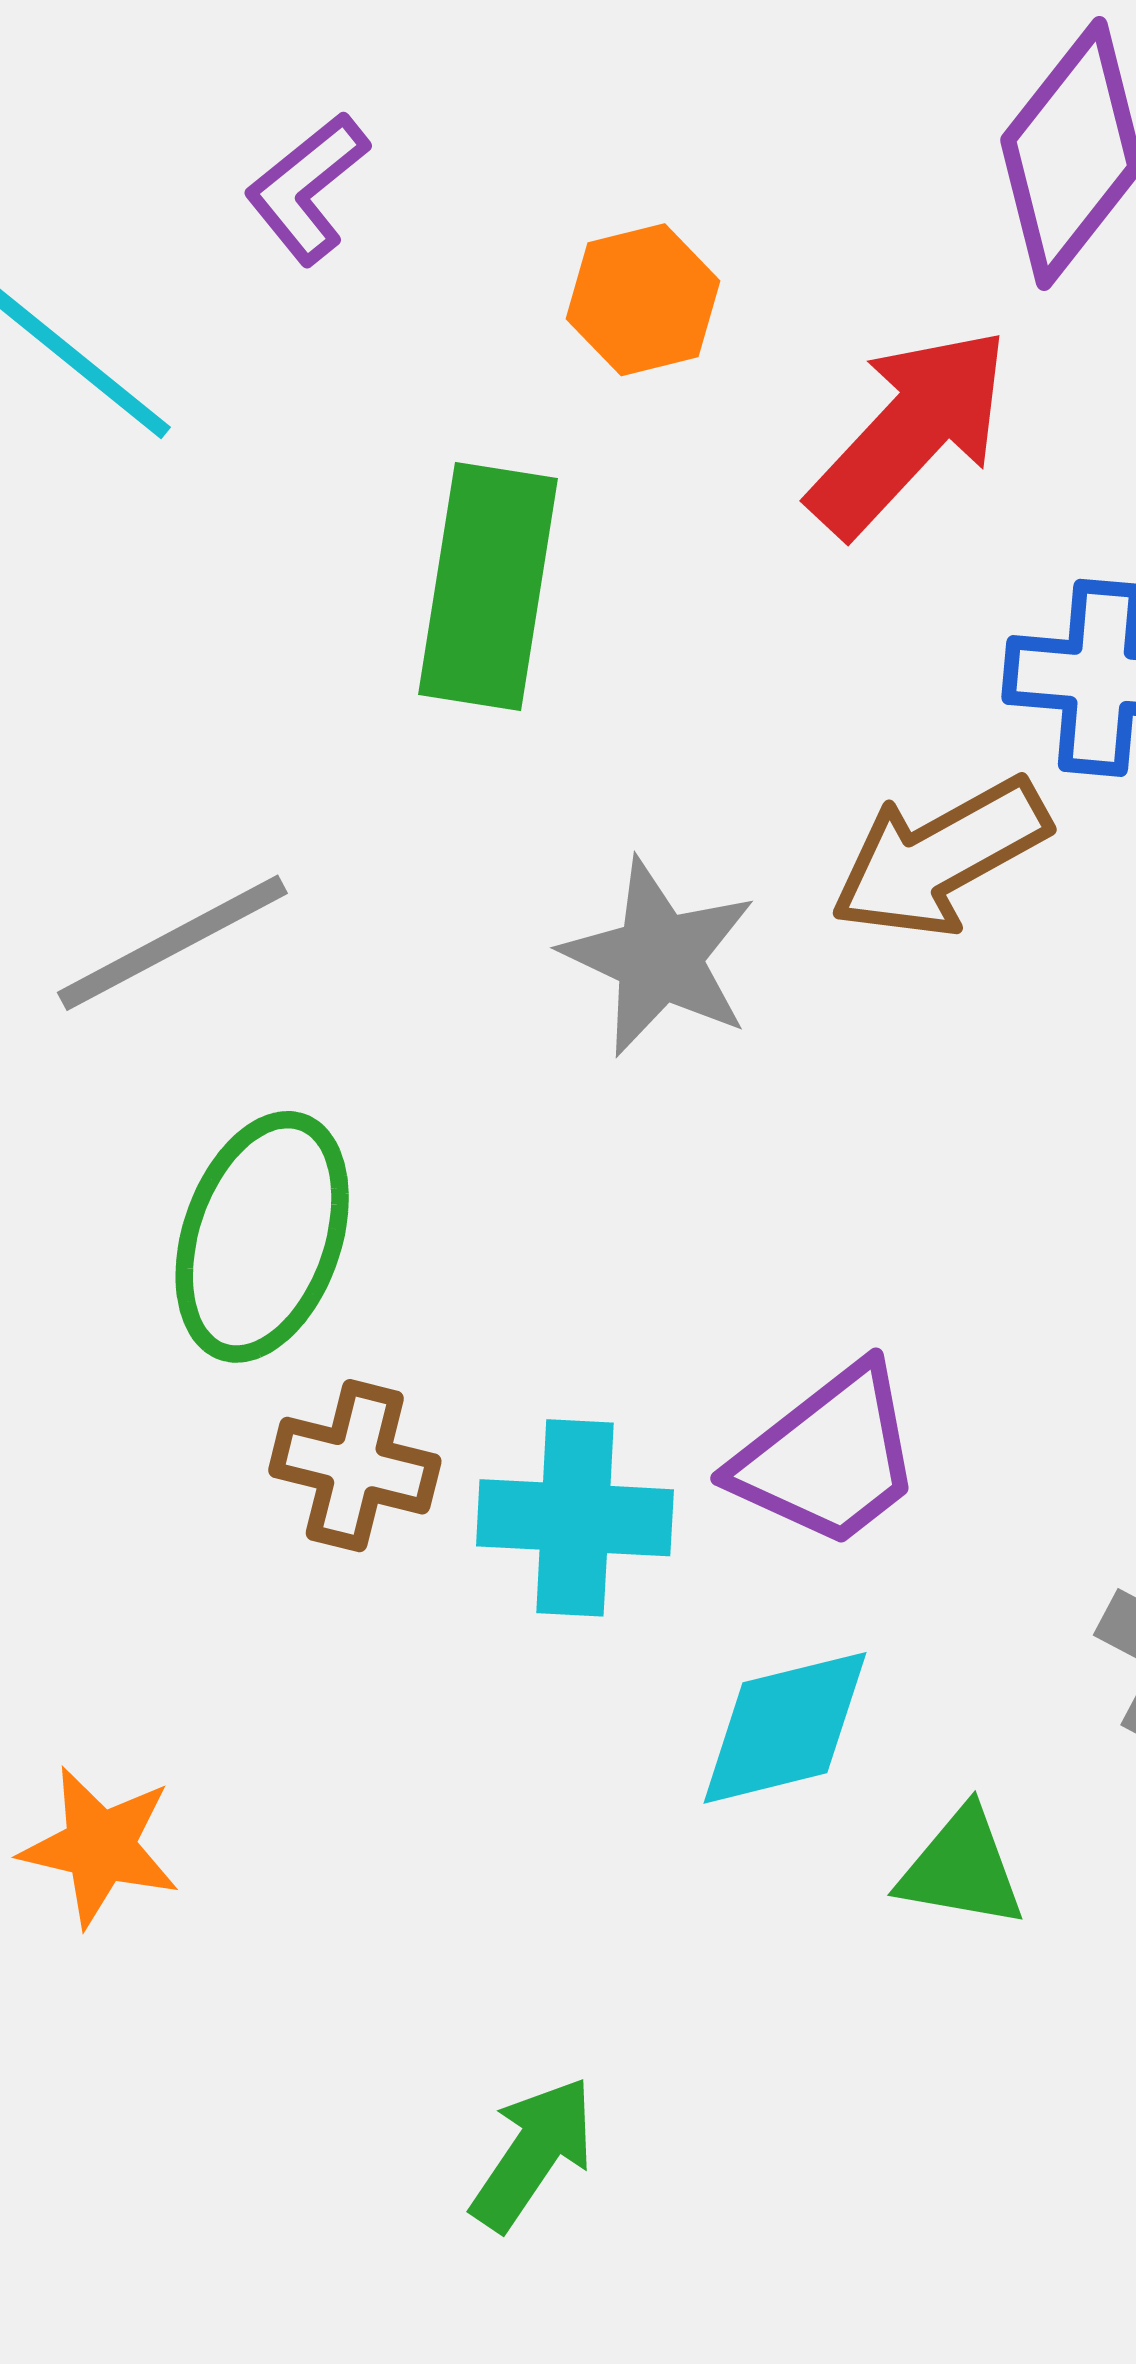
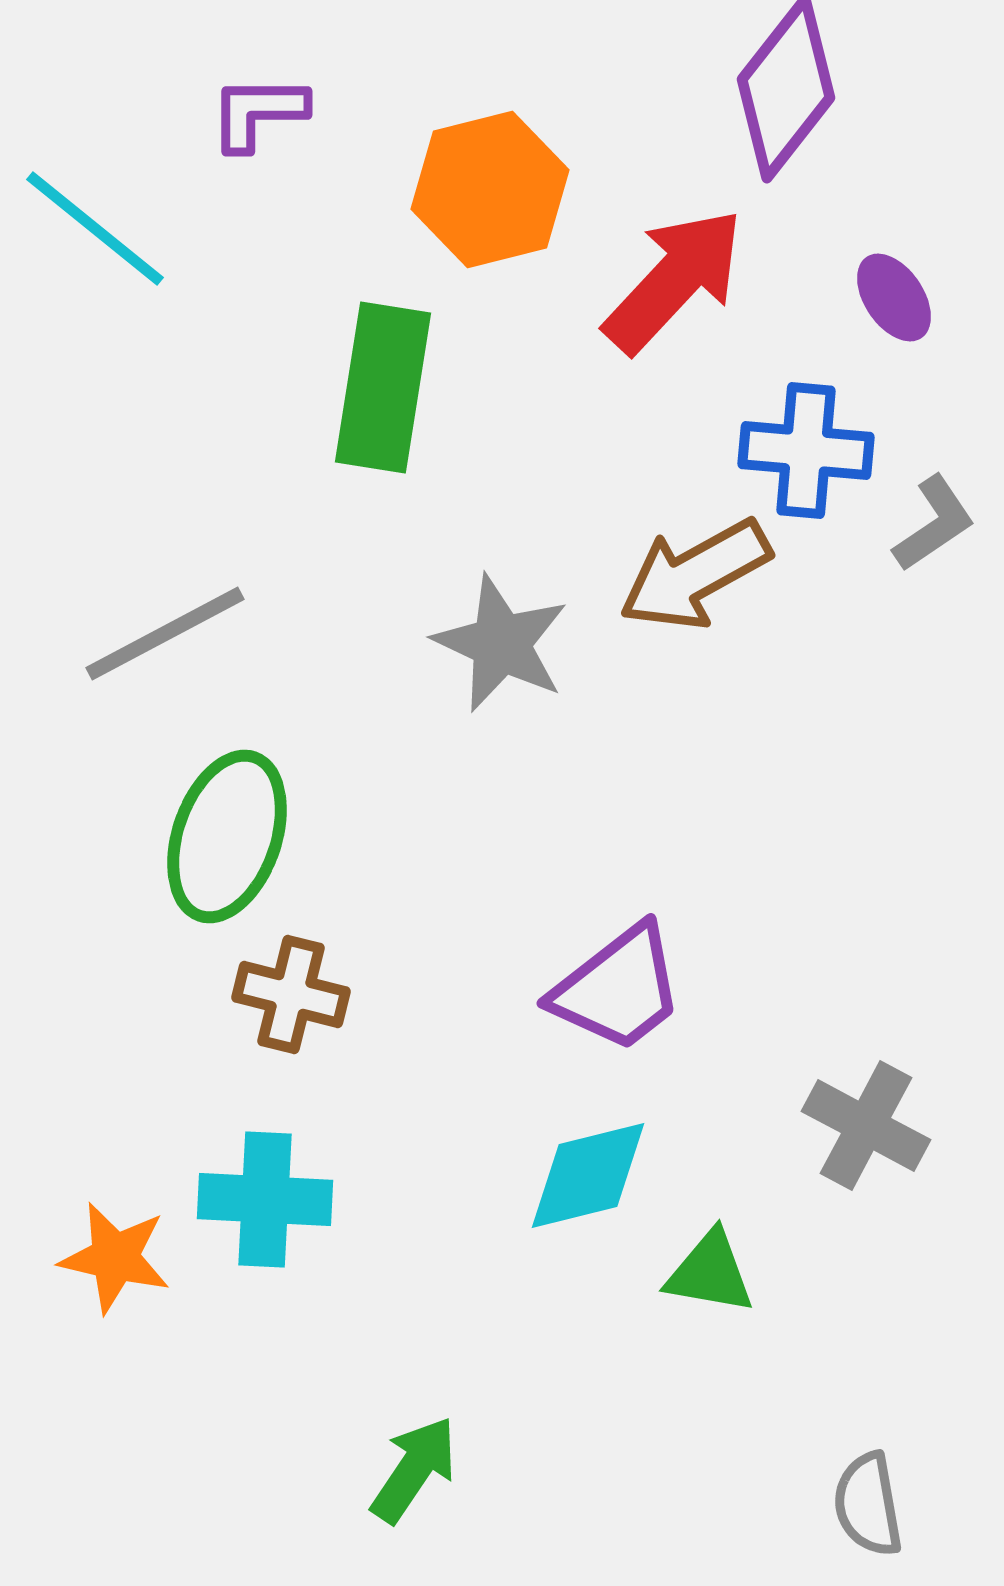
purple L-shape: (307, 188) -> (258, 112), turned 39
orange hexagon: (643, 300) -> (490, 190), size x1.5
cyan cross: (575, 1518) -> (265, 1200), moved

